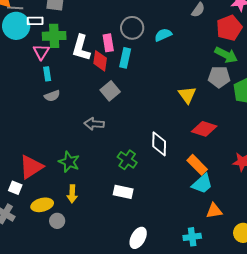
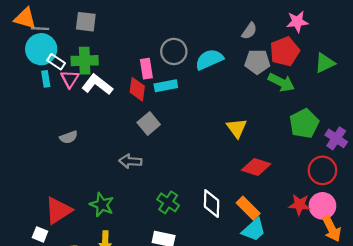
white rectangle: (35, 21) -> (56, 62), moved, turned 35
cyan semicircle: (163, 35) -> (209, 59), size x1.4
white L-shape: (81, 48) -> (97, 85), moved, turned 112
cyan rectangle: (125, 58) -> (166, 86), turned 66
cyan rectangle: (47, 74) -> (46, 79), moved
gray pentagon: (219, 77) -> (257, 62), moved
gray semicircle: (52, 96) -> (69, 137), moved
white diamond: (159, 144) -> (212, 204), moved

